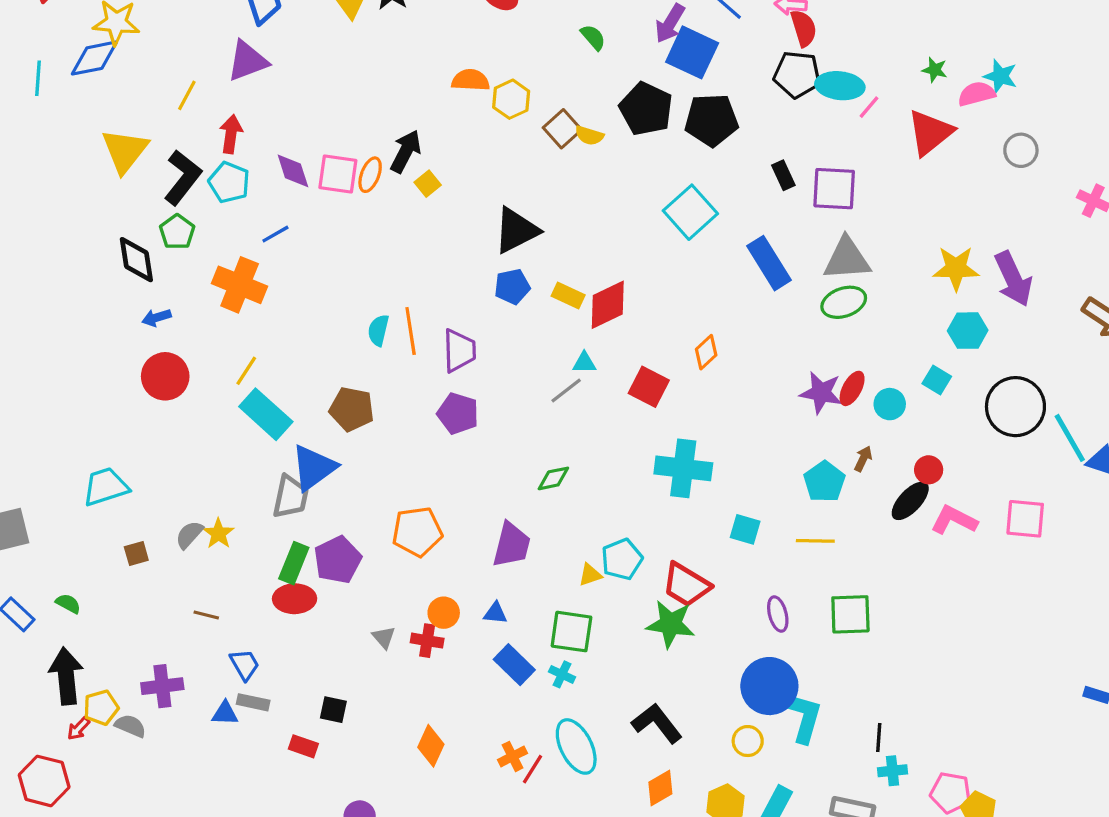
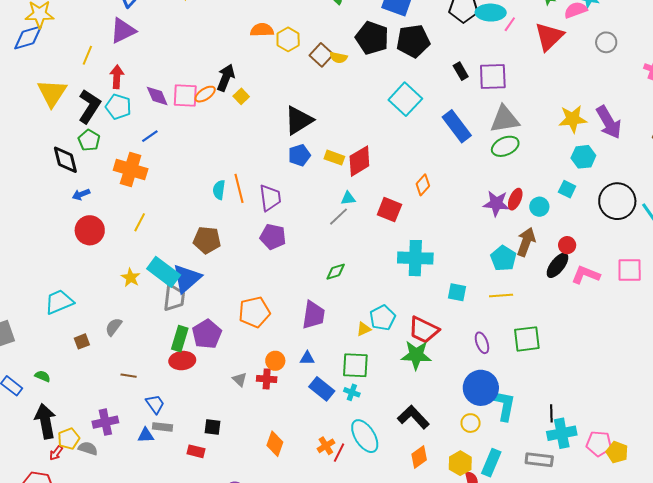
orange ellipse: (370, 175) -> (205, 94), turned 40
cyan rectangle: (266, 414) -> (164, 272), moved
brown arrow: (863, 459) -> (526, 242), size x1.8
yellow star: (218, 534) -> (131, 278), moved
cyan cross: (892, 771) -> (562, 433), size x1.6

